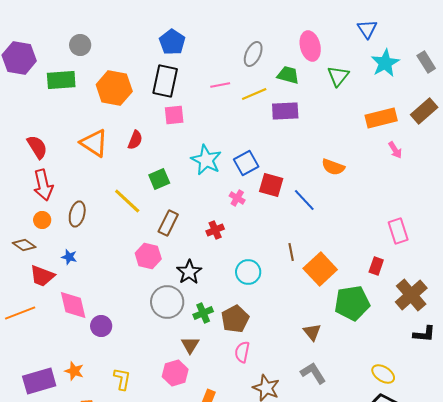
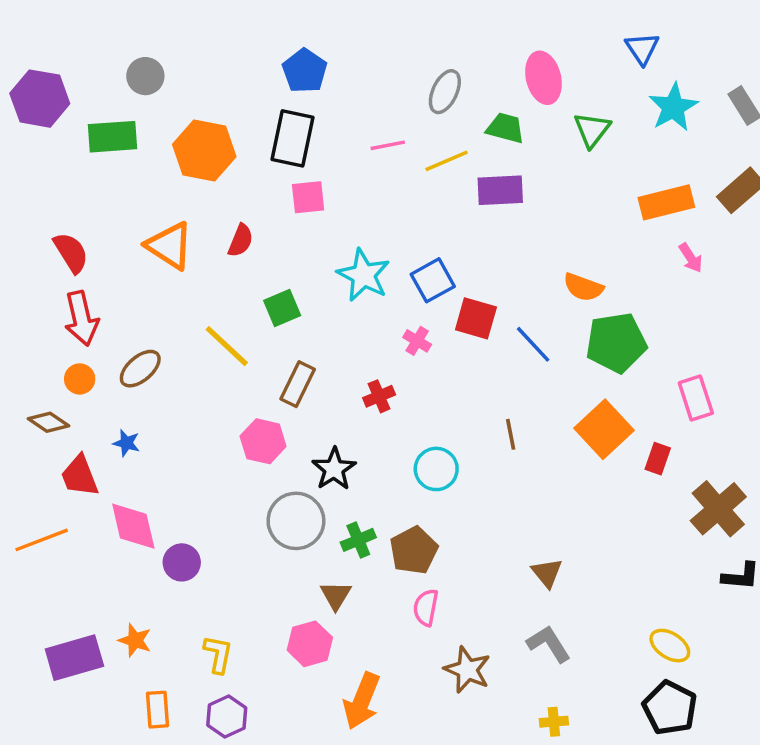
brown ellipse: (77, 214) -> (140, 369), turned 35
orange square: (320, 269) -> (604, 429), moved
red trapezoid: (42, 276) -> (80, 476), turned 48
green pentagon: (352, 303) -> (616, 343), moved

